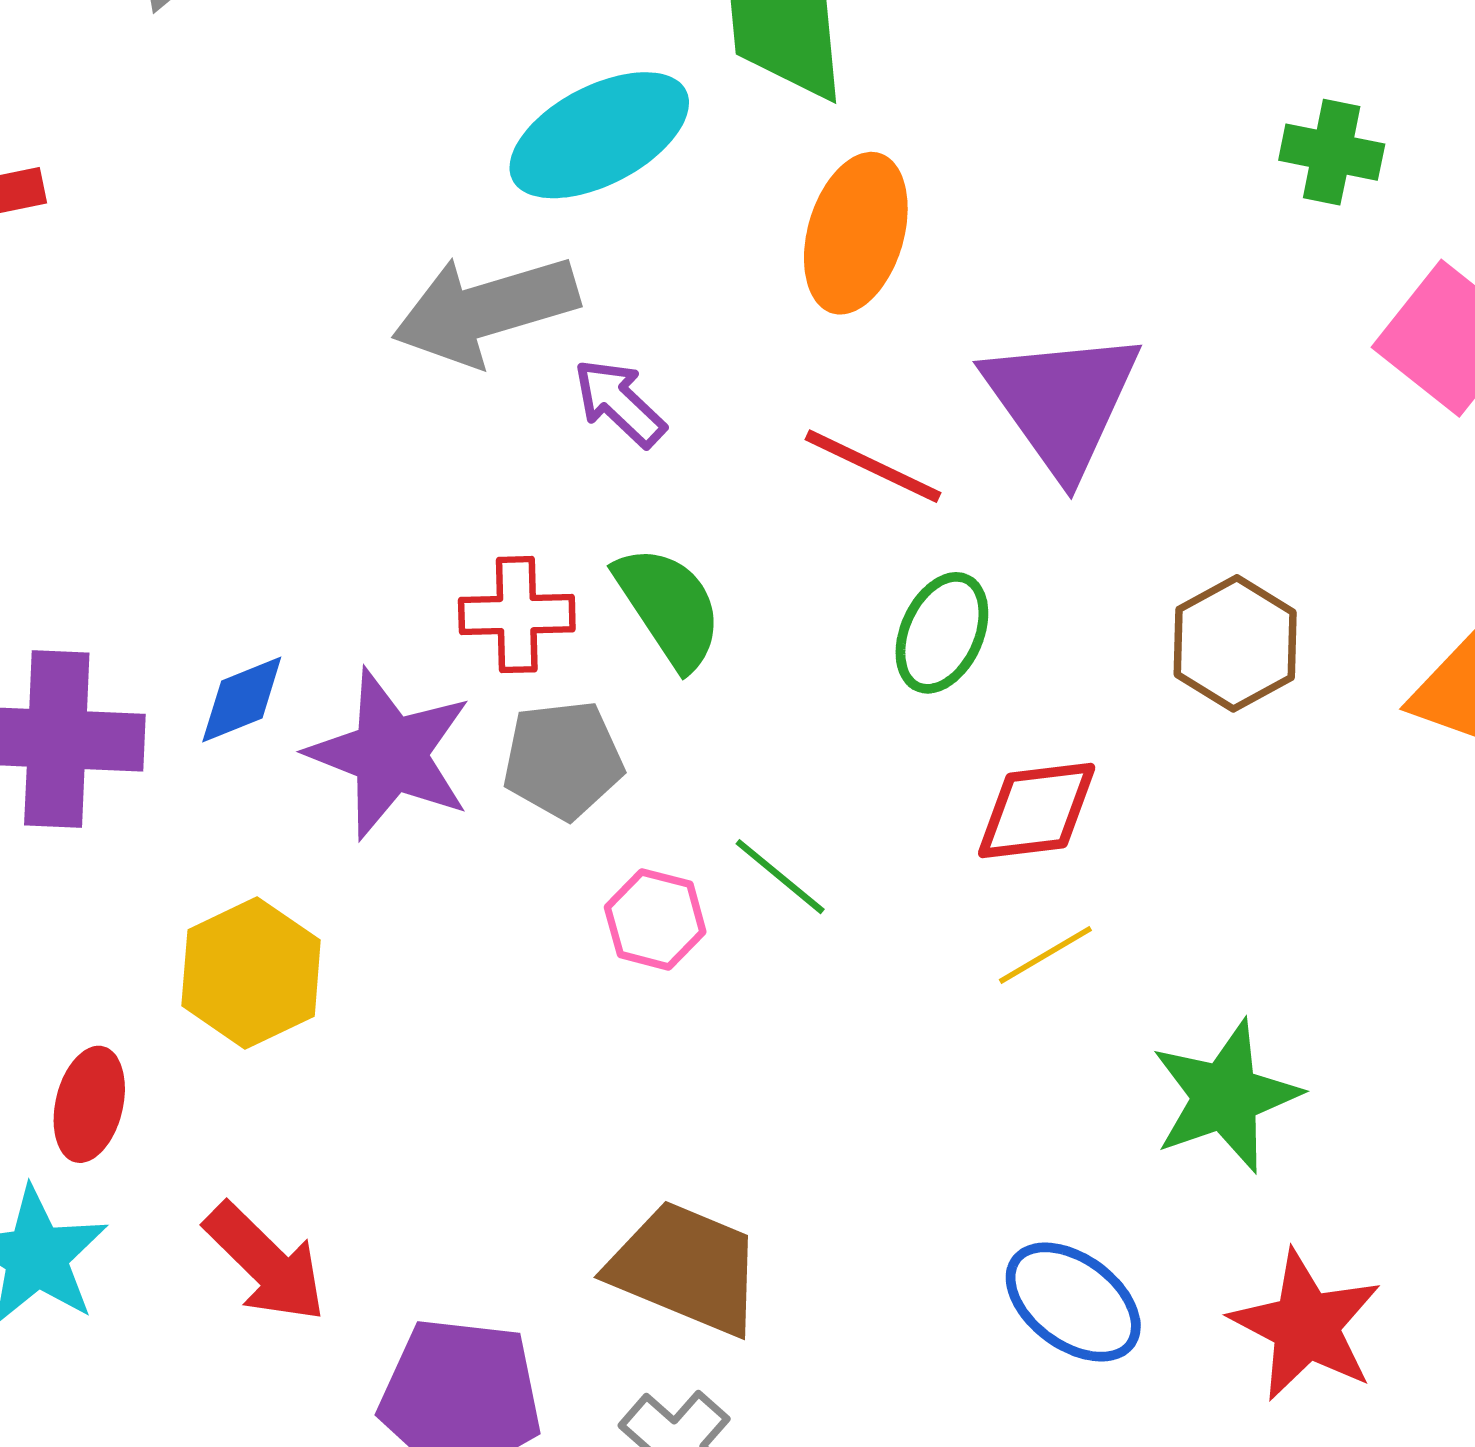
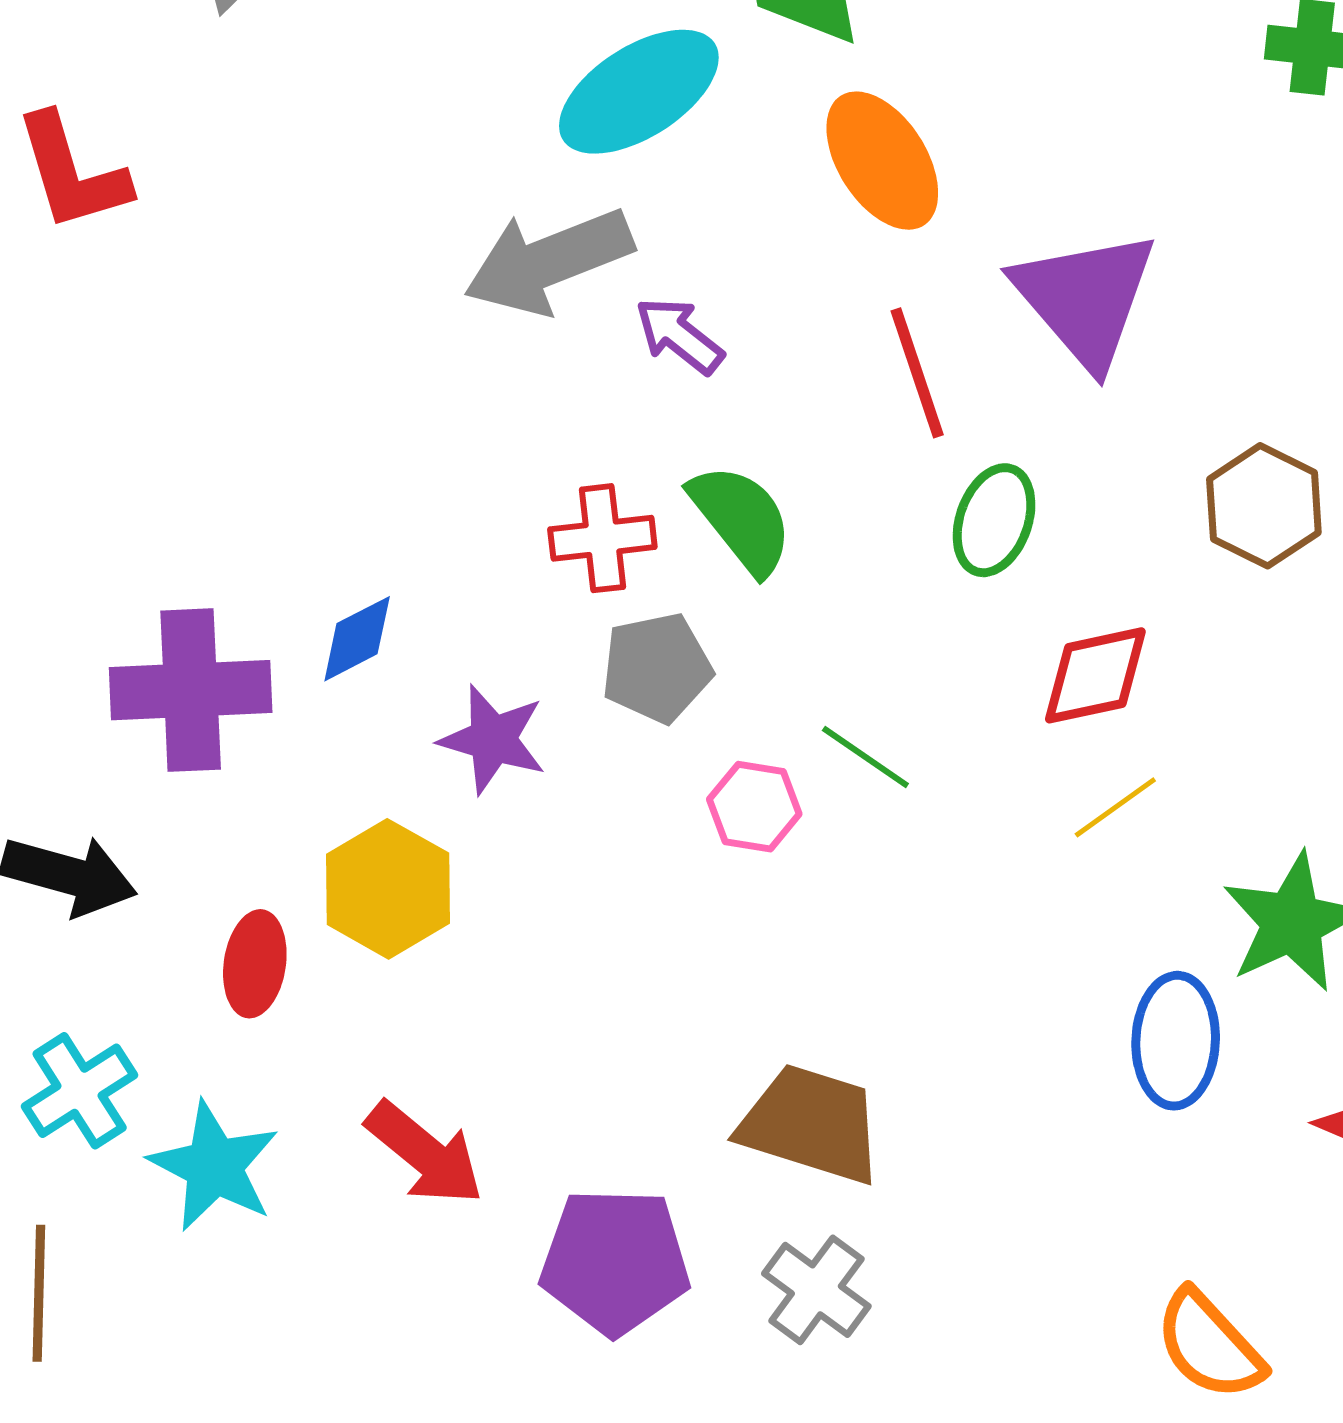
orange ellipse: (856, 233) -> (882, 161), turned -44
red line: (873, 466) -> (917, 373), turned 51
purple star: (390, 754) -> (493, 739), moved, size x0.7
red ellipse: (89, 1104) -> (255, 964), moved
blue ellipse: (1073, 1302) -> (1176, 1041), moved, turned 61

